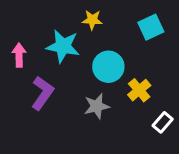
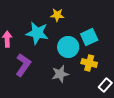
cyan square: (151, 27) -> (89, 37), moved
yellow cross: (139, 90) -> (89, 63), turned -35

